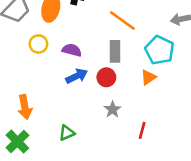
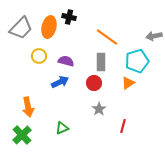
cyan pentagon: (159, 50) -> (137, 61), turned 30
blue arrow: (77, 76) -> (60, 82), moved

